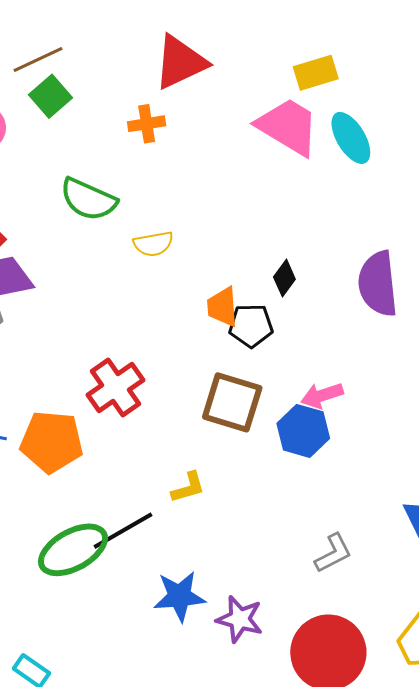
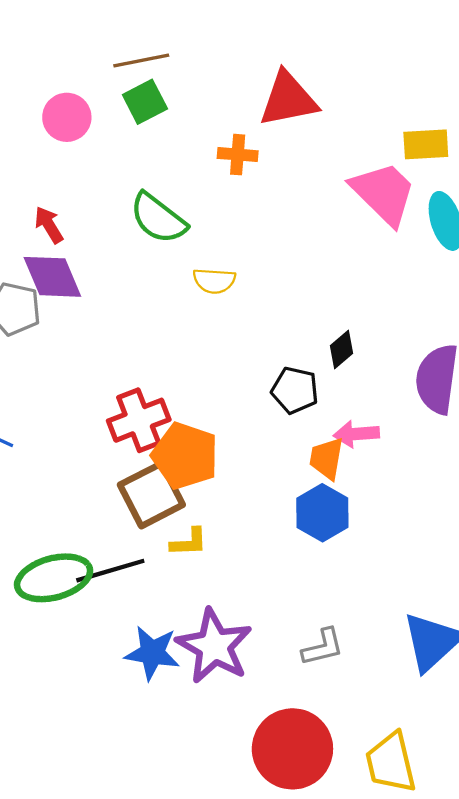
orange trapezoid: (222, 307) -> (327, 458), moved
pink arrow: (322, 395) -> (356, 434), moved
brown square: (232, 402) -> (151, 495), moved, turned 32
orange pentagon: (52, 442) -> (185, 456), moved
purple star: (240, 619) -> (214, 646), moved, size x1.5

